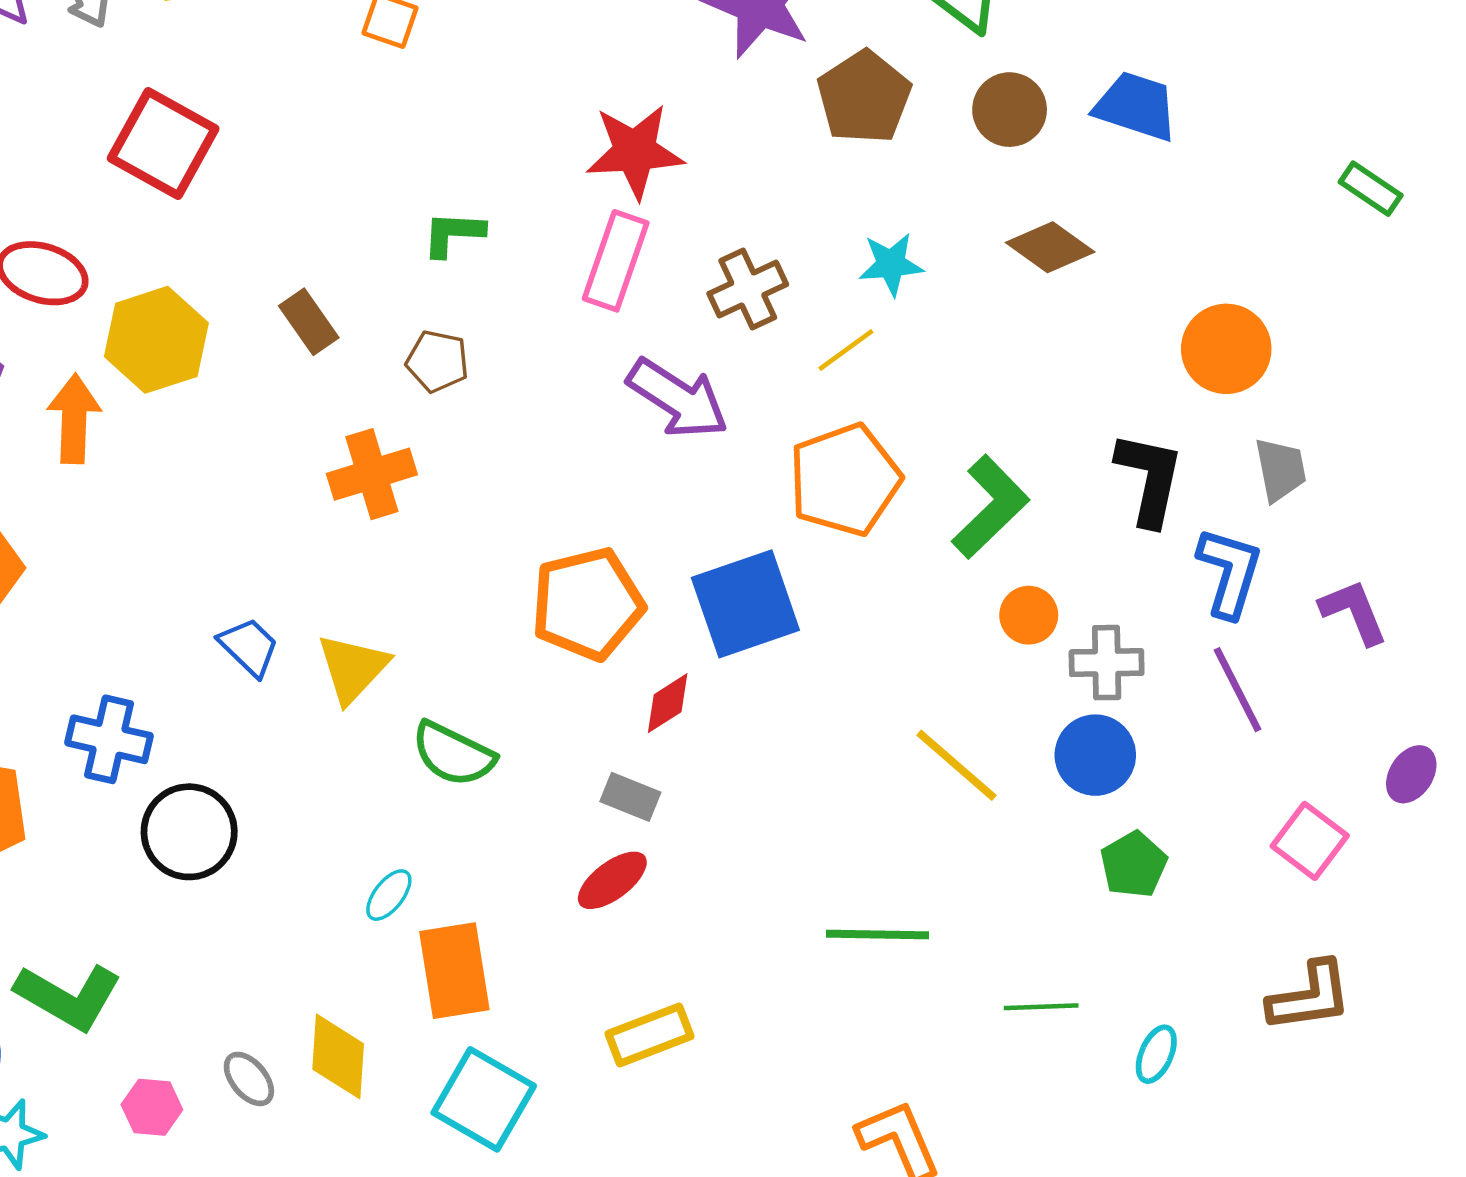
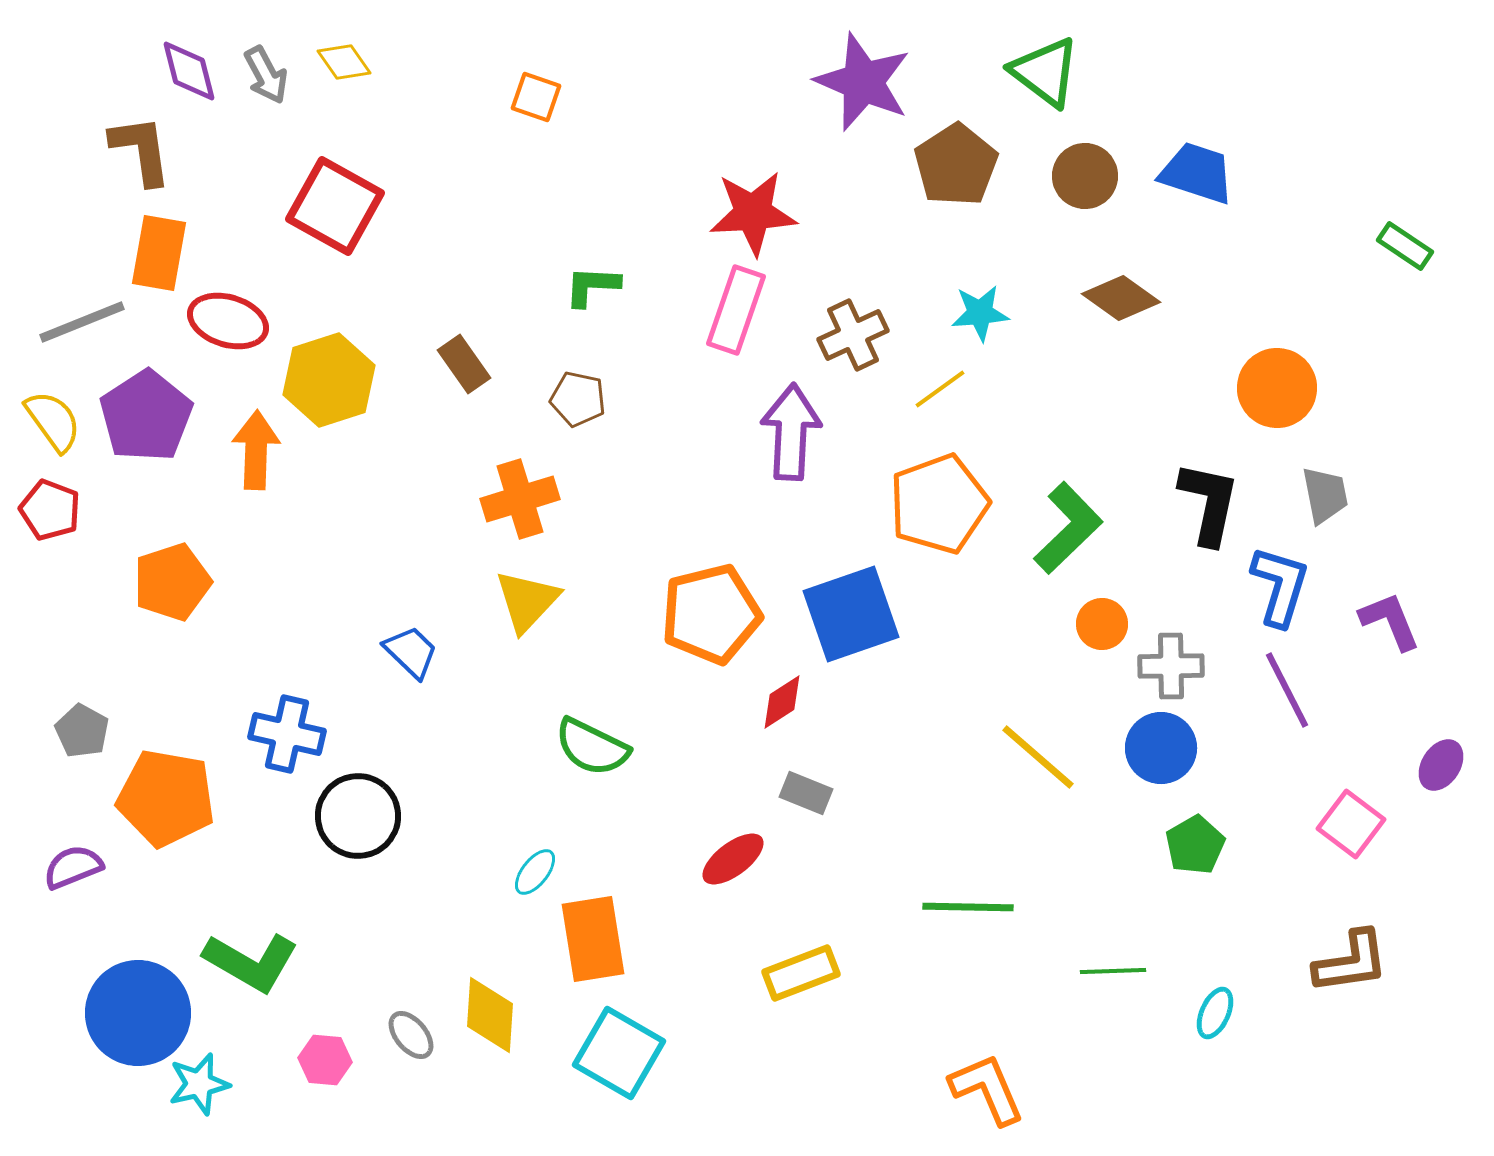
purple arrow: (678, 398) -> (791, 432), turned -120
yellow triangle: (353, 668) -> (527, 601), moved
gray rectangle: (630, 797) -> (806, 793), moved
yellow rectangle: (650, 1035) -> (801, 973), moved

